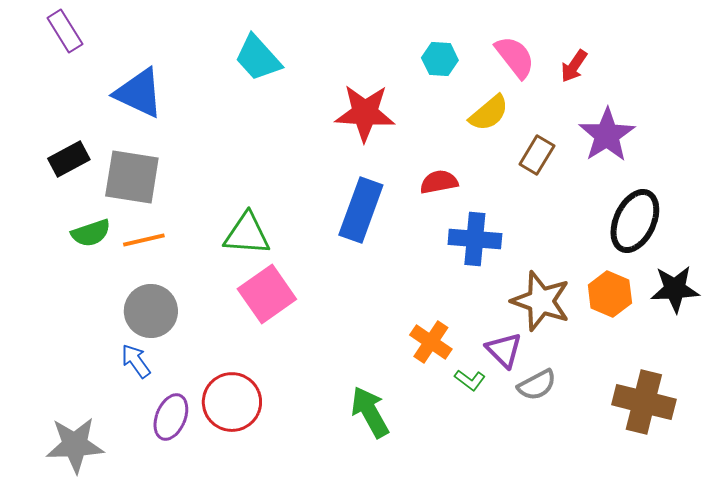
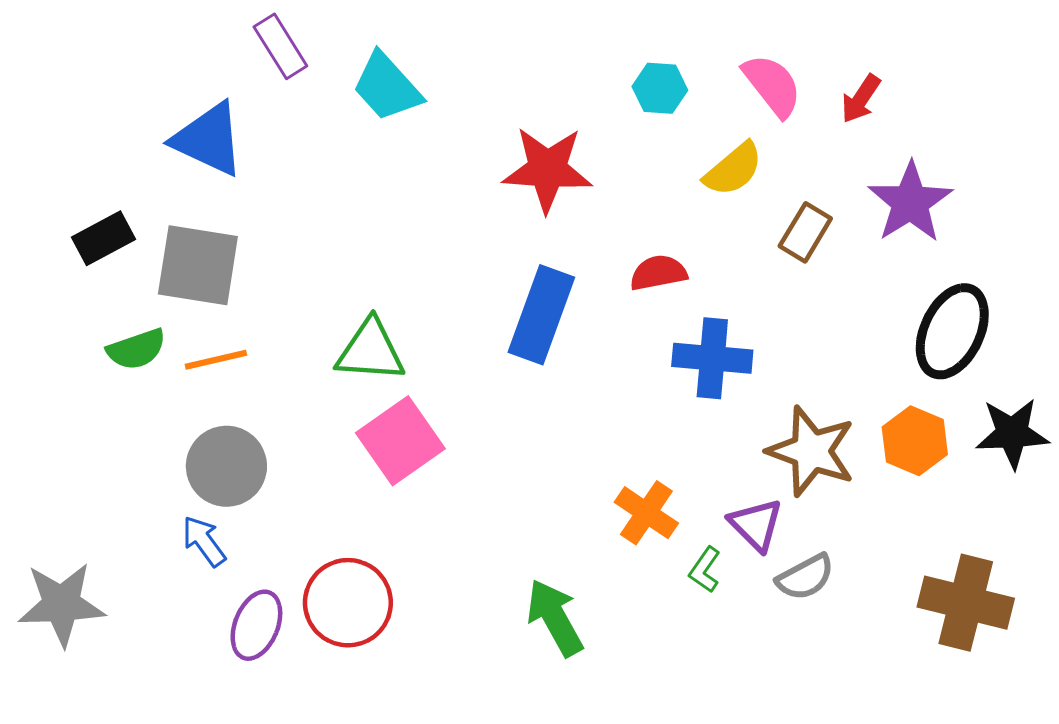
purple rectangle: (65, 31) -> (280, 46), moved
green L-shape: (470, 380) -> (705, 570), turned 88
gray star: (75, 445) -> (61, 604), moved

